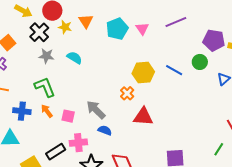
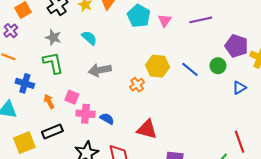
cyan pentagon: (117, 29) -> (139, 16), turned -30
gray star: (46, 56) -> (53, 37), moved
gray arrow: (96, 110) -> (100, 70), moved, turned -65
orange arrow: (47, 111) -> (49, 101), moved
red triangle: (143, 117) -> (147, 129), moved
pink cross: (78, 143) -> (85, 114), moved

